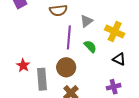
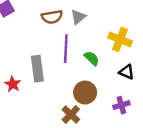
gray triangle: (86, 21) -> (78, 17), moved
brown circle: (66, 67) -> (85, 92), moved
gray rectangle: (42, 79) -> (37, 69), moved

